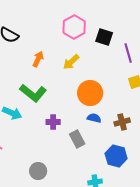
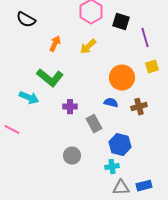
orange circle: (90, 93) -> (122, 78), moved
blue hexagon: (116, 156) -> (120, 145), moved
gray circle: (38, 171) -> (72, 156), moved

